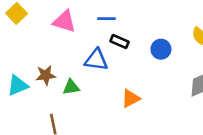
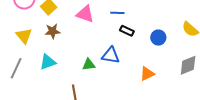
blue triangle: (96, 60) -> (111, 55), moved
brown star: (46, 75) -> (52, 31), moved
orange triangle: (131, 98) -> (147, 74), moved

